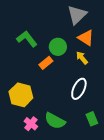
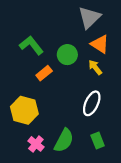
orange rectangle: (46, 63) -> (44, 73), moved
green rectangle: (92, 119) -> (98, 140), moved
green semicircle: (55, 121) -> (64, 140), turned -90

